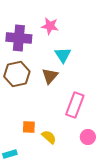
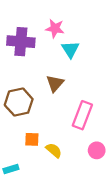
cyan triangle: (63, 55) -> (70, 49), moved
brown hexagon: (17, 74) -> (19, 102), moved

